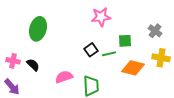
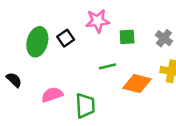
green ellipse: (38, 29) -> (37, 42), moved
green square: (125, 41) -> (127, 37), moved
black square: (91, 50) -> (66, 38), moved

